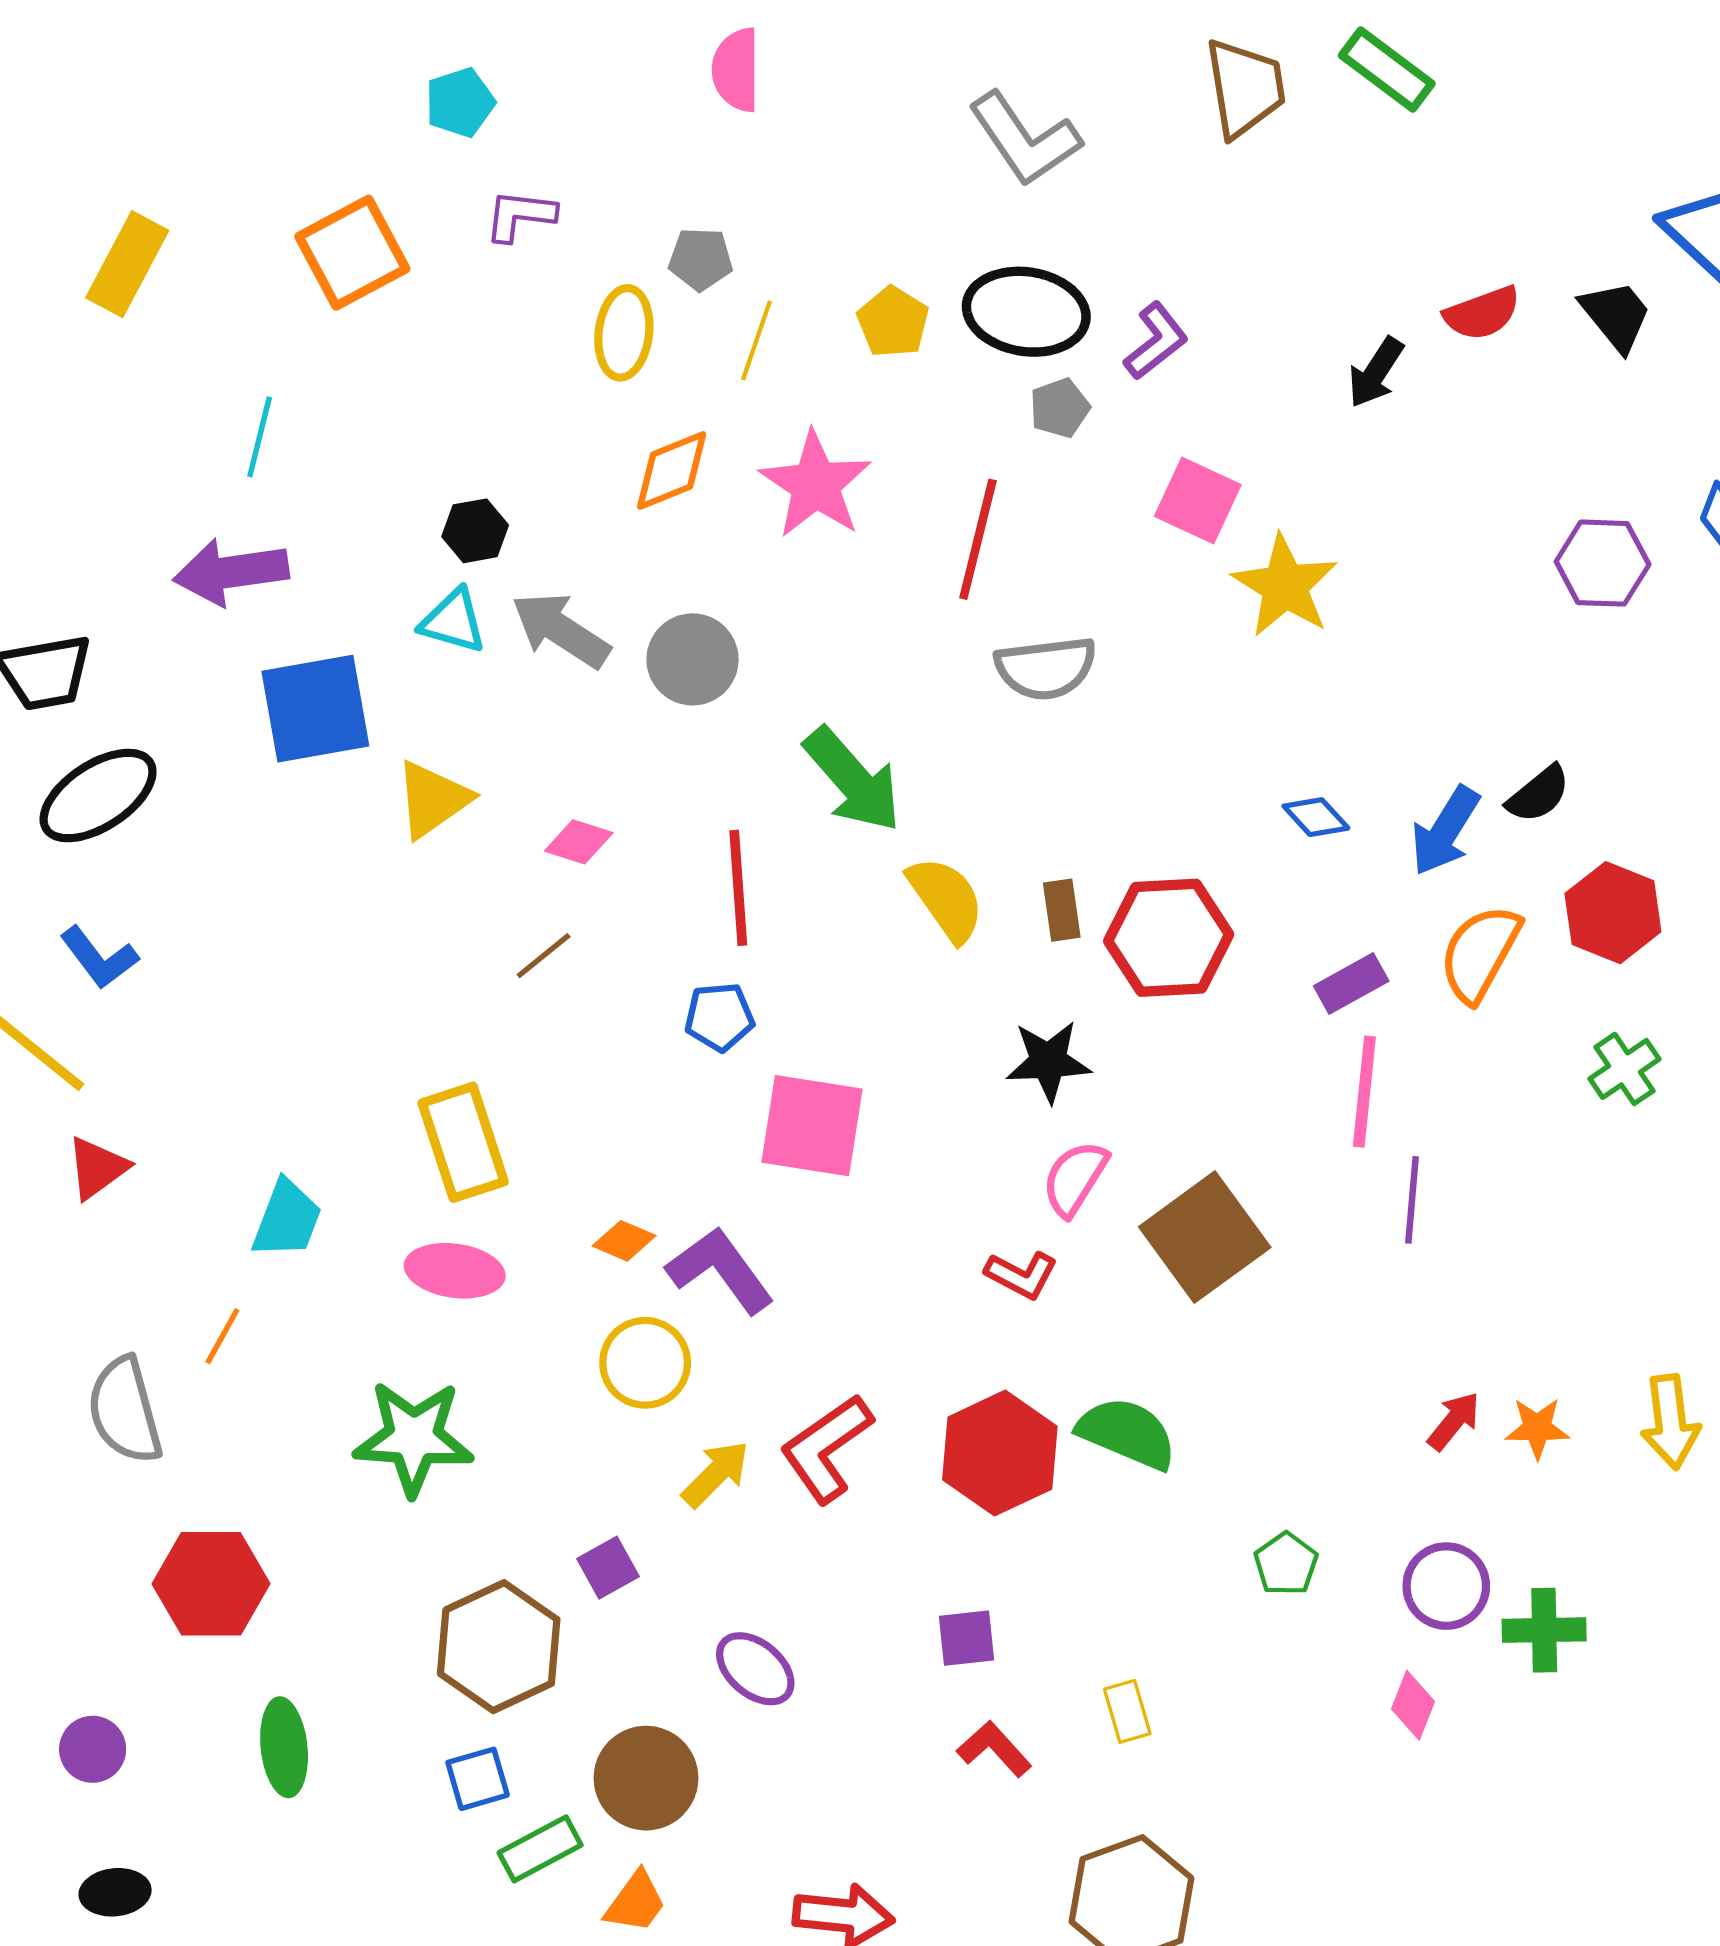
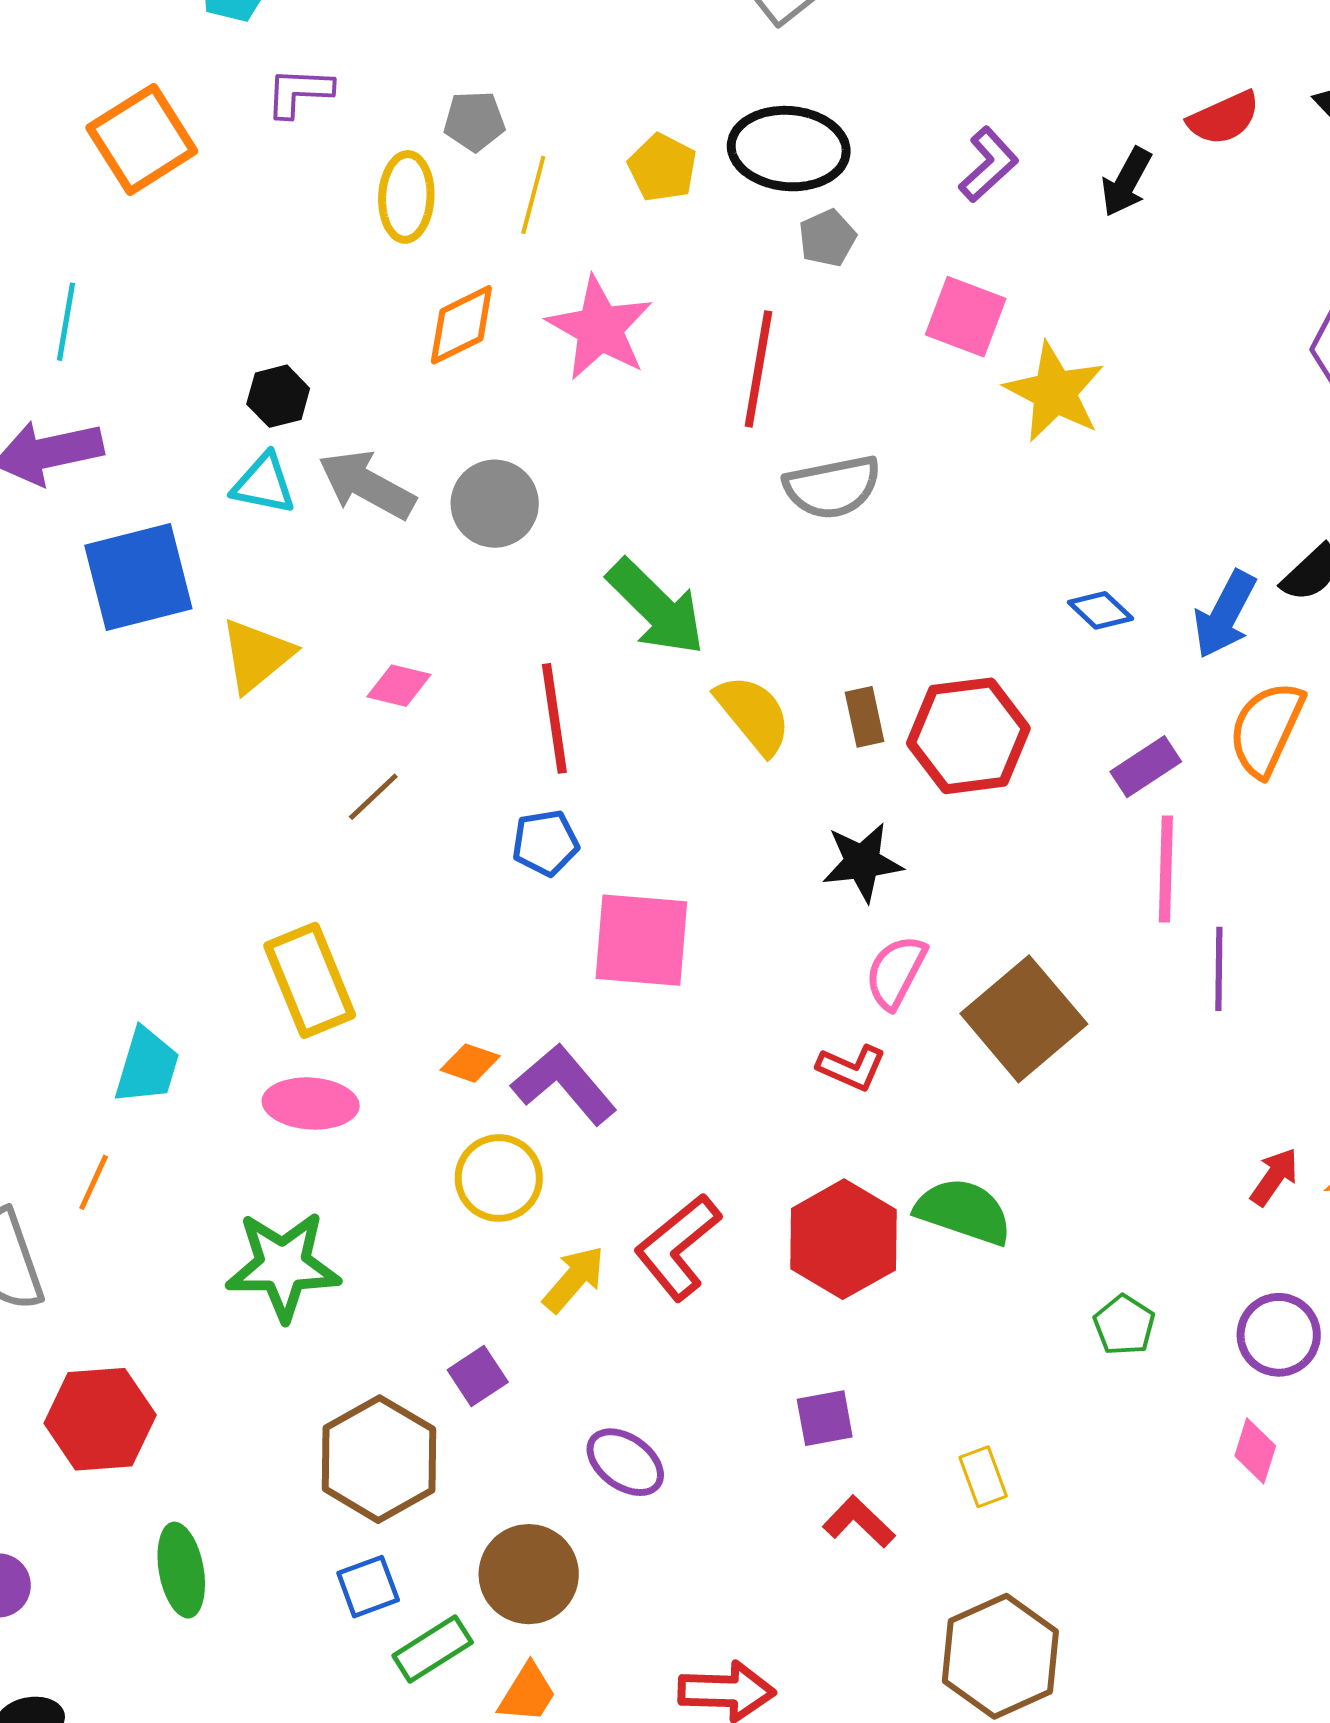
purple L-shape: (1156, 341) -> (988, 165), moved

